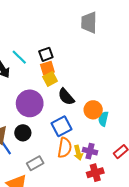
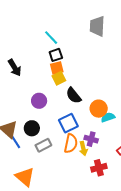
cyan line: (19, 57) -> (51, 38), moved
purple circle: (30, 103) -> (39, 101), size x0.6
cyan semicircle: (103, 119) -> (108, 117), turned 56
purple cross: (90, 151) -> (91, 139), moved
gray rectangle: (35, 163) -> (43, 145), moved

